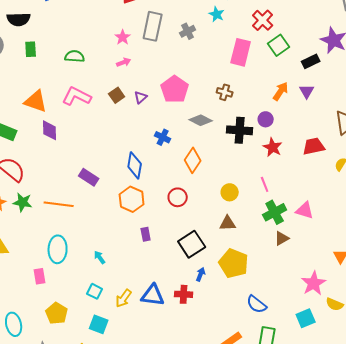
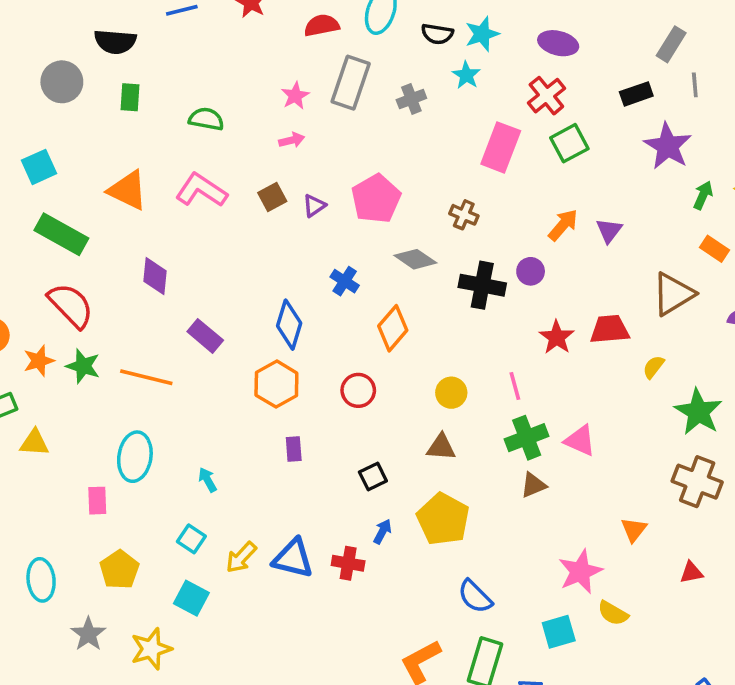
black rectangle: (311, 61) -> (636, 94), moved
purple diamond: (50, 130) -> (155, 276), moved
red star: (273, 147) -> (557, 337), moved
black square: (192, 244) -> (373, 477), size x0.6

